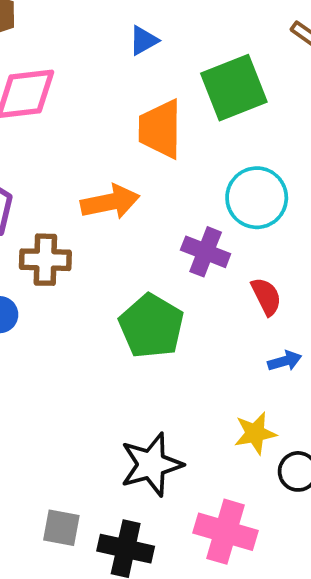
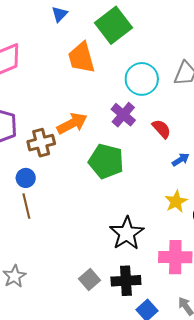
orange arrow: (110, 202) -> (72, 123), moved
purple cross: (206, 252) -> (123, 115), turned 35
gray square: (61, 528) -> (89, 280), turned -35

